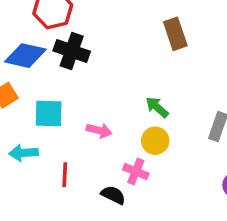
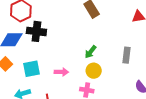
green arrow: (157, 107) -> (91, 52), turned -80

